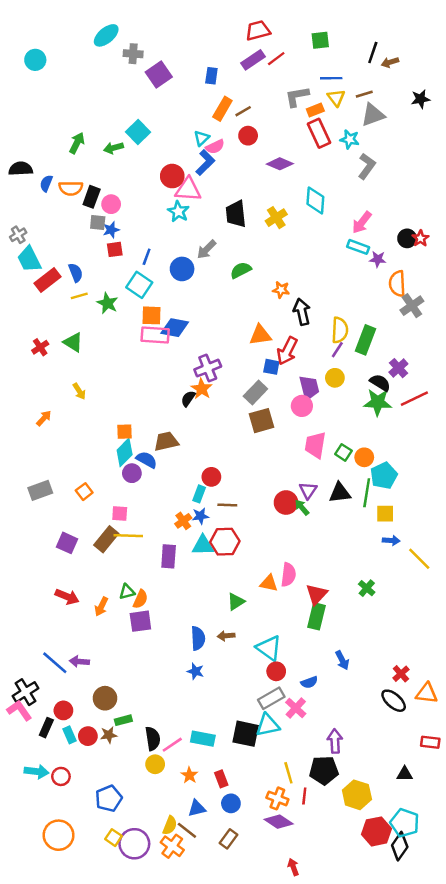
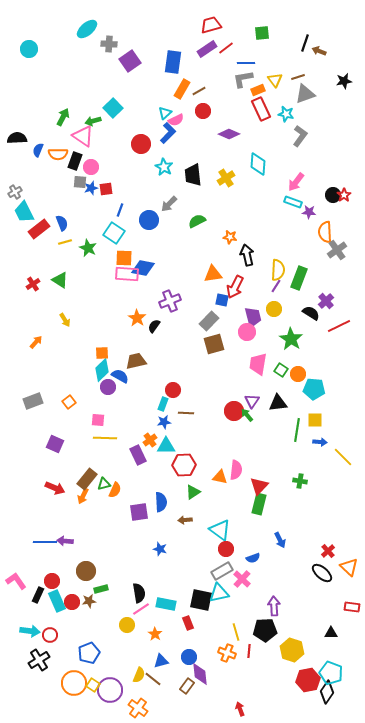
brown arrow: (390, 62) -> (319, 51), turned 40
blue rectangle: (211, 76) -> (173, 62), size x1.6
blue line: (331, 78) -> (246, 63), moved
pink triangle: (188, 189) -> (83, 136), moved, turned 30
cyan star: (178, 211) -> (164, 167), moved
red square: (115, 249) -> (106, 189), moved
orange star: (202, 389) -> (137, 318), moved
green star: (378, 402) -> (291, 339), moved, turned 30
cyan pentagon: (384, 476) -> (314, 389), turned 30
green line: (367, 493) -> (297, 430), moved
orange cross: (183, 521) -> (150, 440), moved
brown rectangle: (106, 539) -> (87, 479), moved
red hexagon: (225, 542) -> (184, 465), moved
purple rectangle: (169, 556) -> (138, 455), turned -30
green cross: (367, 588) -> (300, 481), turned -32
purple square: (140, 621) -> (139, 512), moved
blue semicircle: (198, 638) -> (161, 502), moved
blue line: (55, 663) -> (45, 542), turned -40
black cross: (26, 692) -> (39, 660), moved
orange triangle: (427, 693) -> (349, 567), turned 36
cyan rectangle: (70, 735) -> (57, 601), size x1.5
black semicircle: (153, 739) -> (139, 593), moved
red rectangle: (221, 779) -> (188, 623), moved
purple diamond: (279, 822) -> (200, 674), moved, turned 50
orange circle: (59, 835) -> (74, 683), moved
orange cross: (172, 846) -> (138, 708), moved

